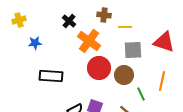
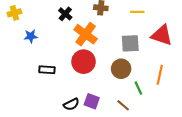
yellow line: (125, 27) -> (137, 12), moved
red circle: (99, 68) -> (84, 62), moved
black rectangle: (51, 76) -> (47, 70), size x0.7

